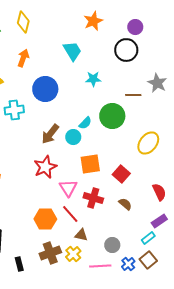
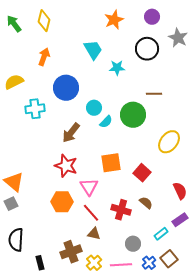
purple circle: (135, 27) -> (152, 17), moved
cyan star: (93, 79) -> (117, 68), moved
gray star: (157, 83) -> (178, 38), moved
cyan circle: (73, 137) -> (94, 108), moved
red star: (45, 167) -> (66, 166), turned -30
red cross: (93, 198) -> (121, 210), moved
orange hexagon: (45, 219) -> (62, 202), moved
brown triangle: (81, 235) -> (94, 234), moved
cyan rectangle: (148, 238) -> (161, 234), moved
yellow cross: (73, 254) -> (94, 263), moved

